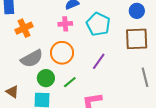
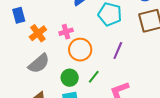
pink cross: (65, 24) -> (66, 32), moved
gray semicircle: (32, 58) -> (39, 63), moved

